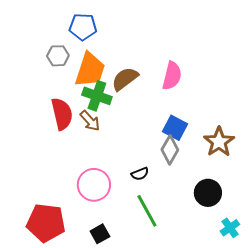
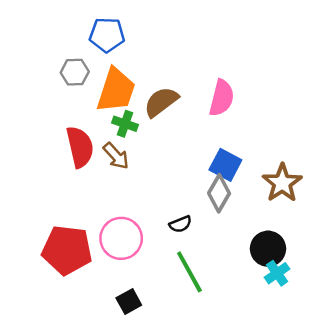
green cross: (97, 96) -> (125, 124), size x0.7
red pentagon: (46, 223) -> (67, 250), moved
cyan cross: (230, 228) -> (277, 273), moved

